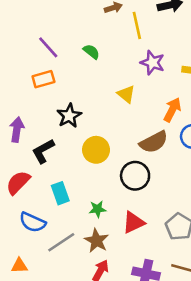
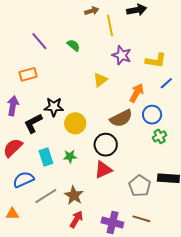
orange rectangle: (43, 79) -> (28, 74), moved
yellow triangle: (126, 94) -> (100, 80), turned 42
black star: (69, 116) -> (54, 107), moved, turned 30
green star: (98, 209) -> (70, 156), moved
blue semicircle: (33, 222) -> (23, 180), turned 130
red triangle: (134, 222) -> (103, 170), moved

